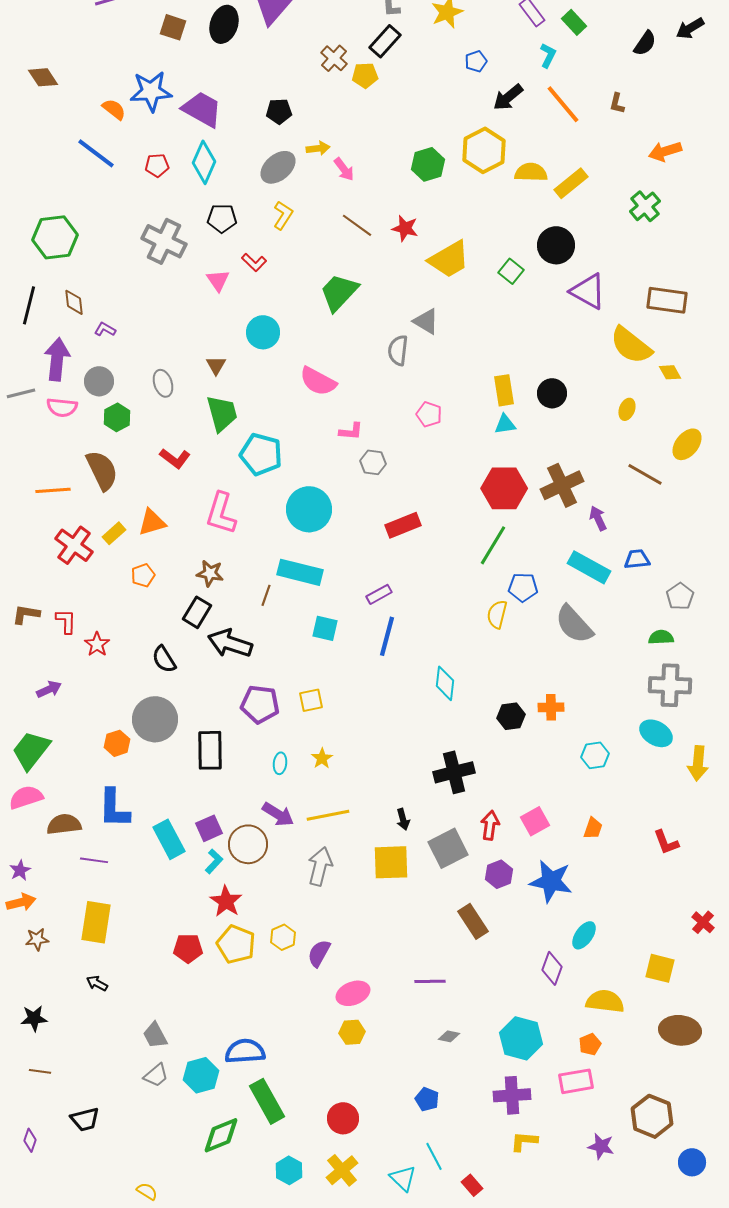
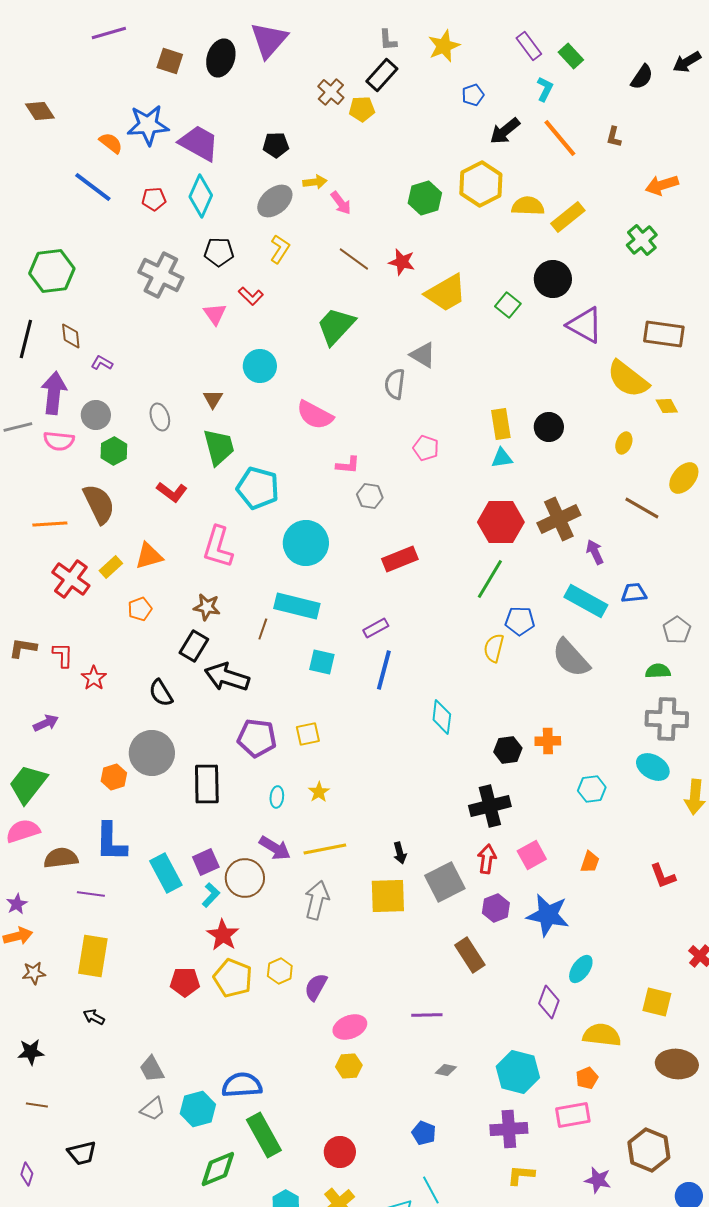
black cross: (454, 772) -> (490, 806), moved

